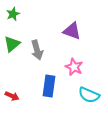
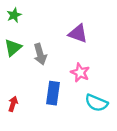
red arrow: (12, 96) -> (13, 104), turned -96

